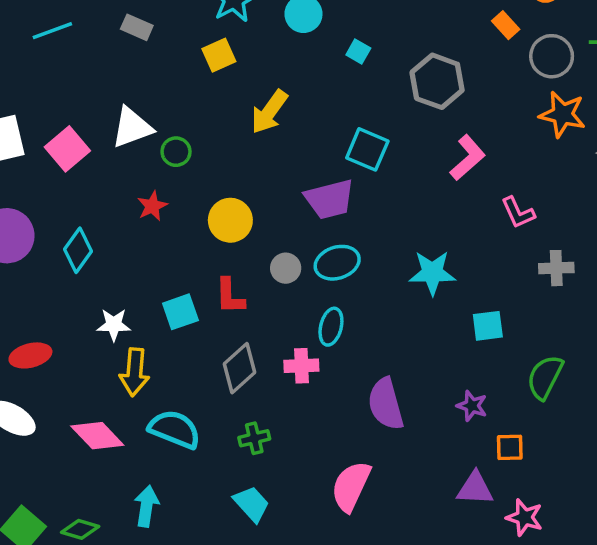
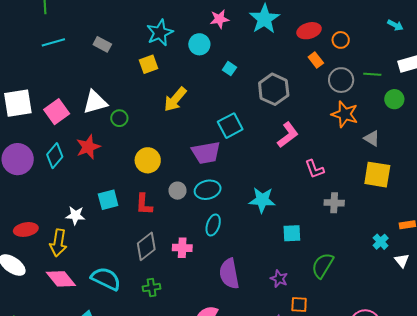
cyan square: (367, 149) -> (230, 126), turned 35
red star: (152, 206) -> (88, 147), moved, size x1.4
cyan diamond: (78, 250) -> (55, 156), moved
cyan square: (180, 312) -> (108, 200), moved
cyan ellipse: (331, 327) -> (213, 225), moved
yellow arrow: (134, 372) -> (58, 243), moved

